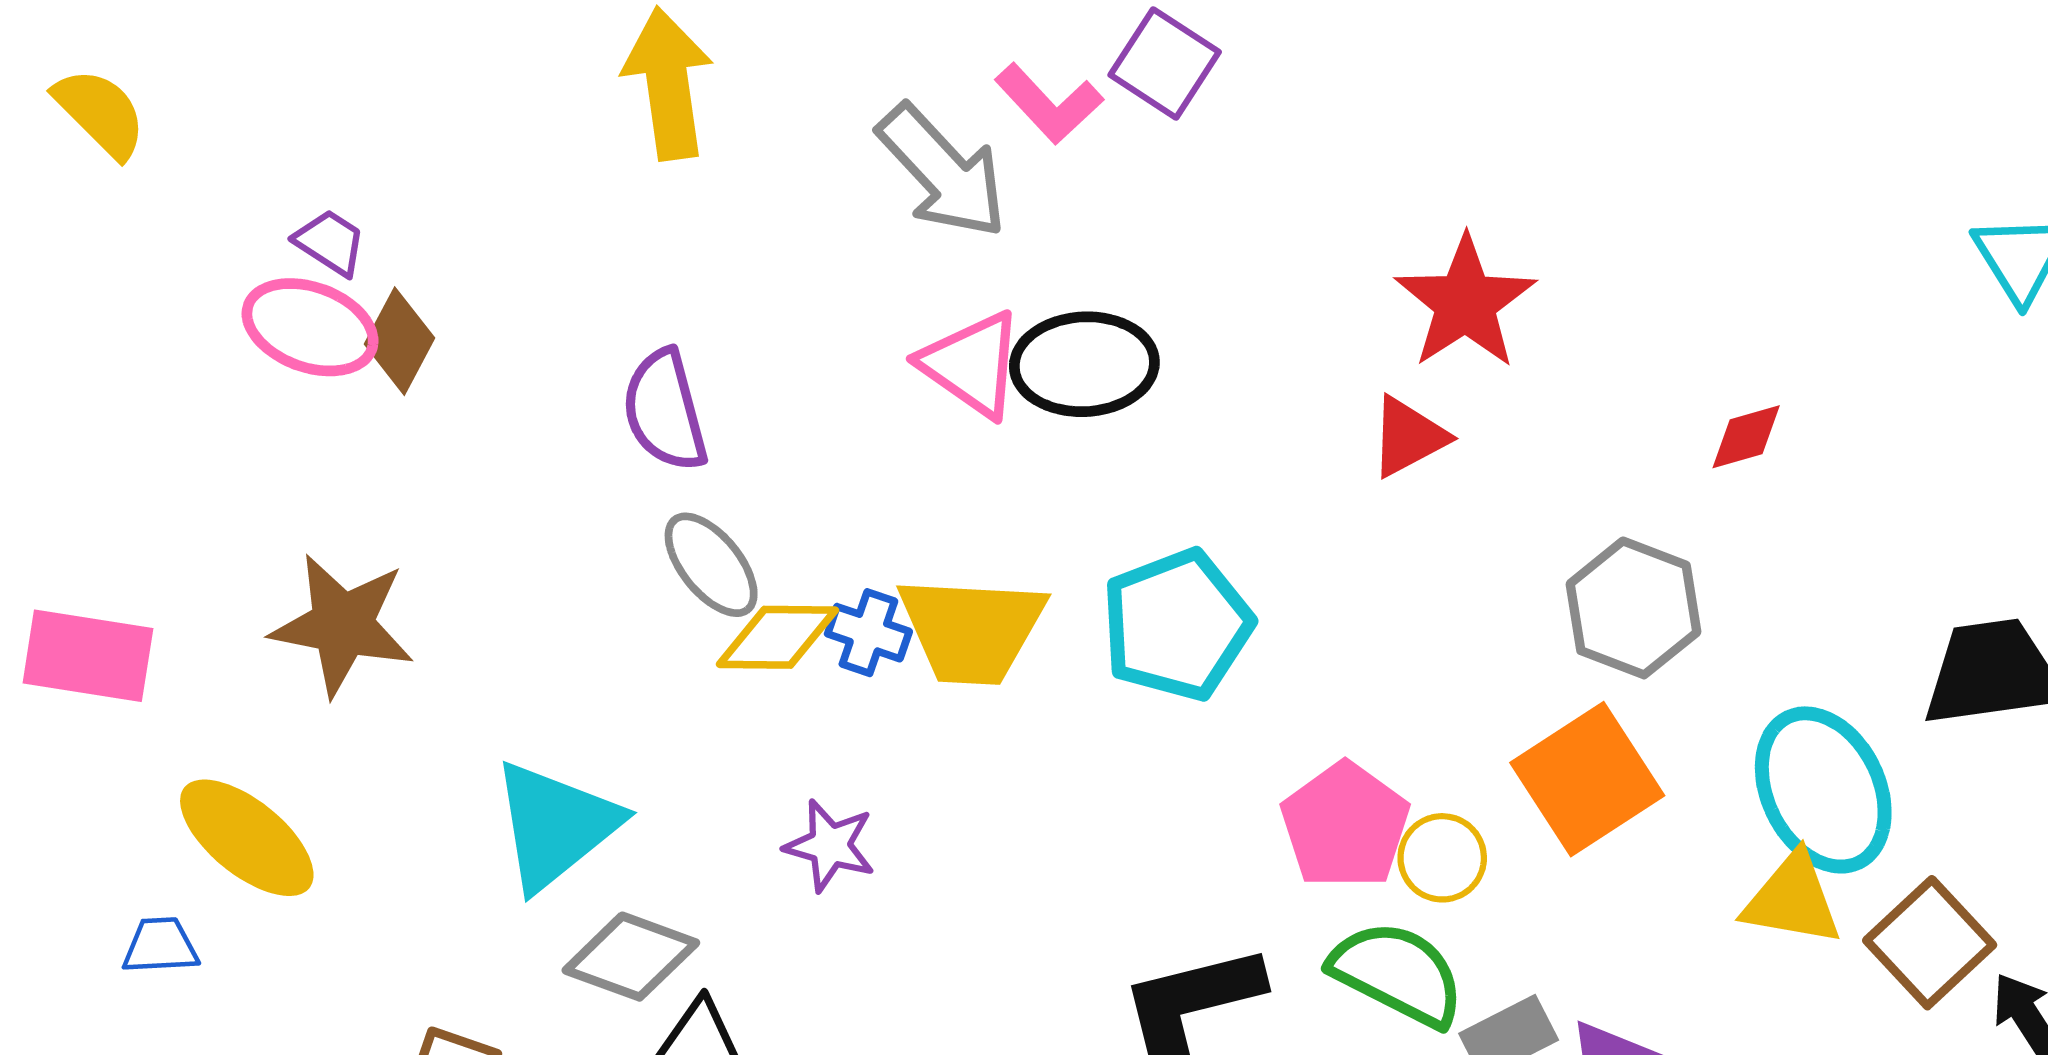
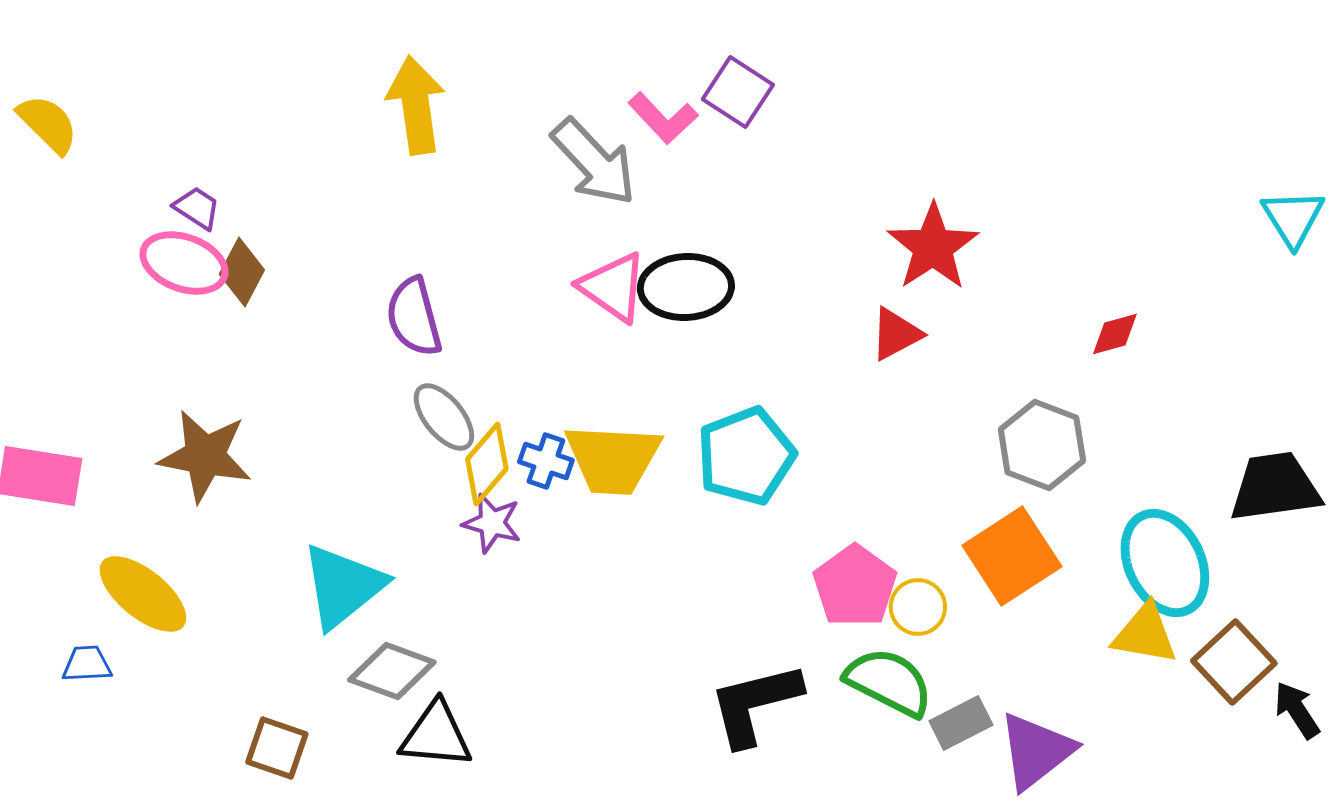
yellow diamond: (777, 637) -> (487, 464), turned -50
purple star: (830, 846) -> (492, 523), moved

